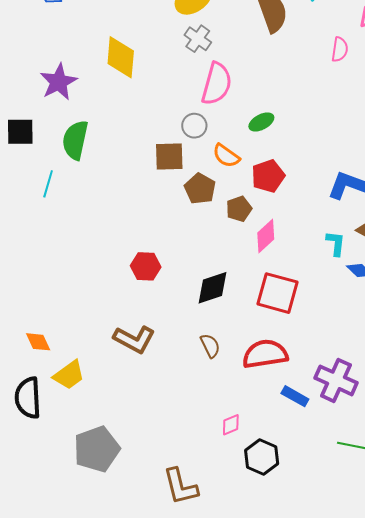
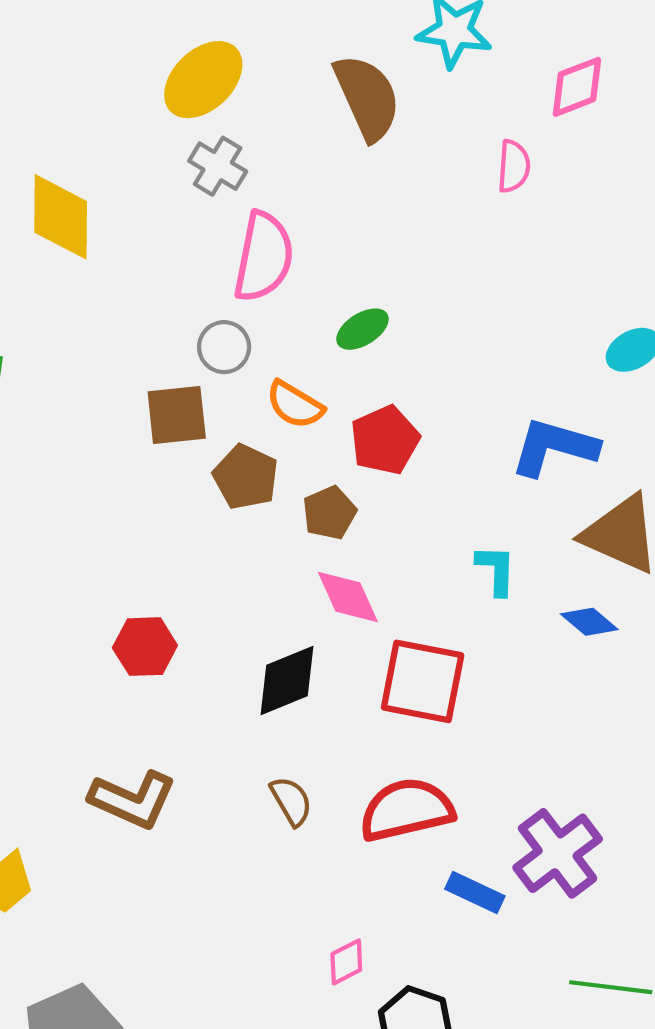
pink diamond: (266, 236) -> (348, 597), moved, turned -68
cyan L-shape: (336, 243) -> (496, 570), moved
purple cross: (336, 380) -> (558, 853), turned 33

